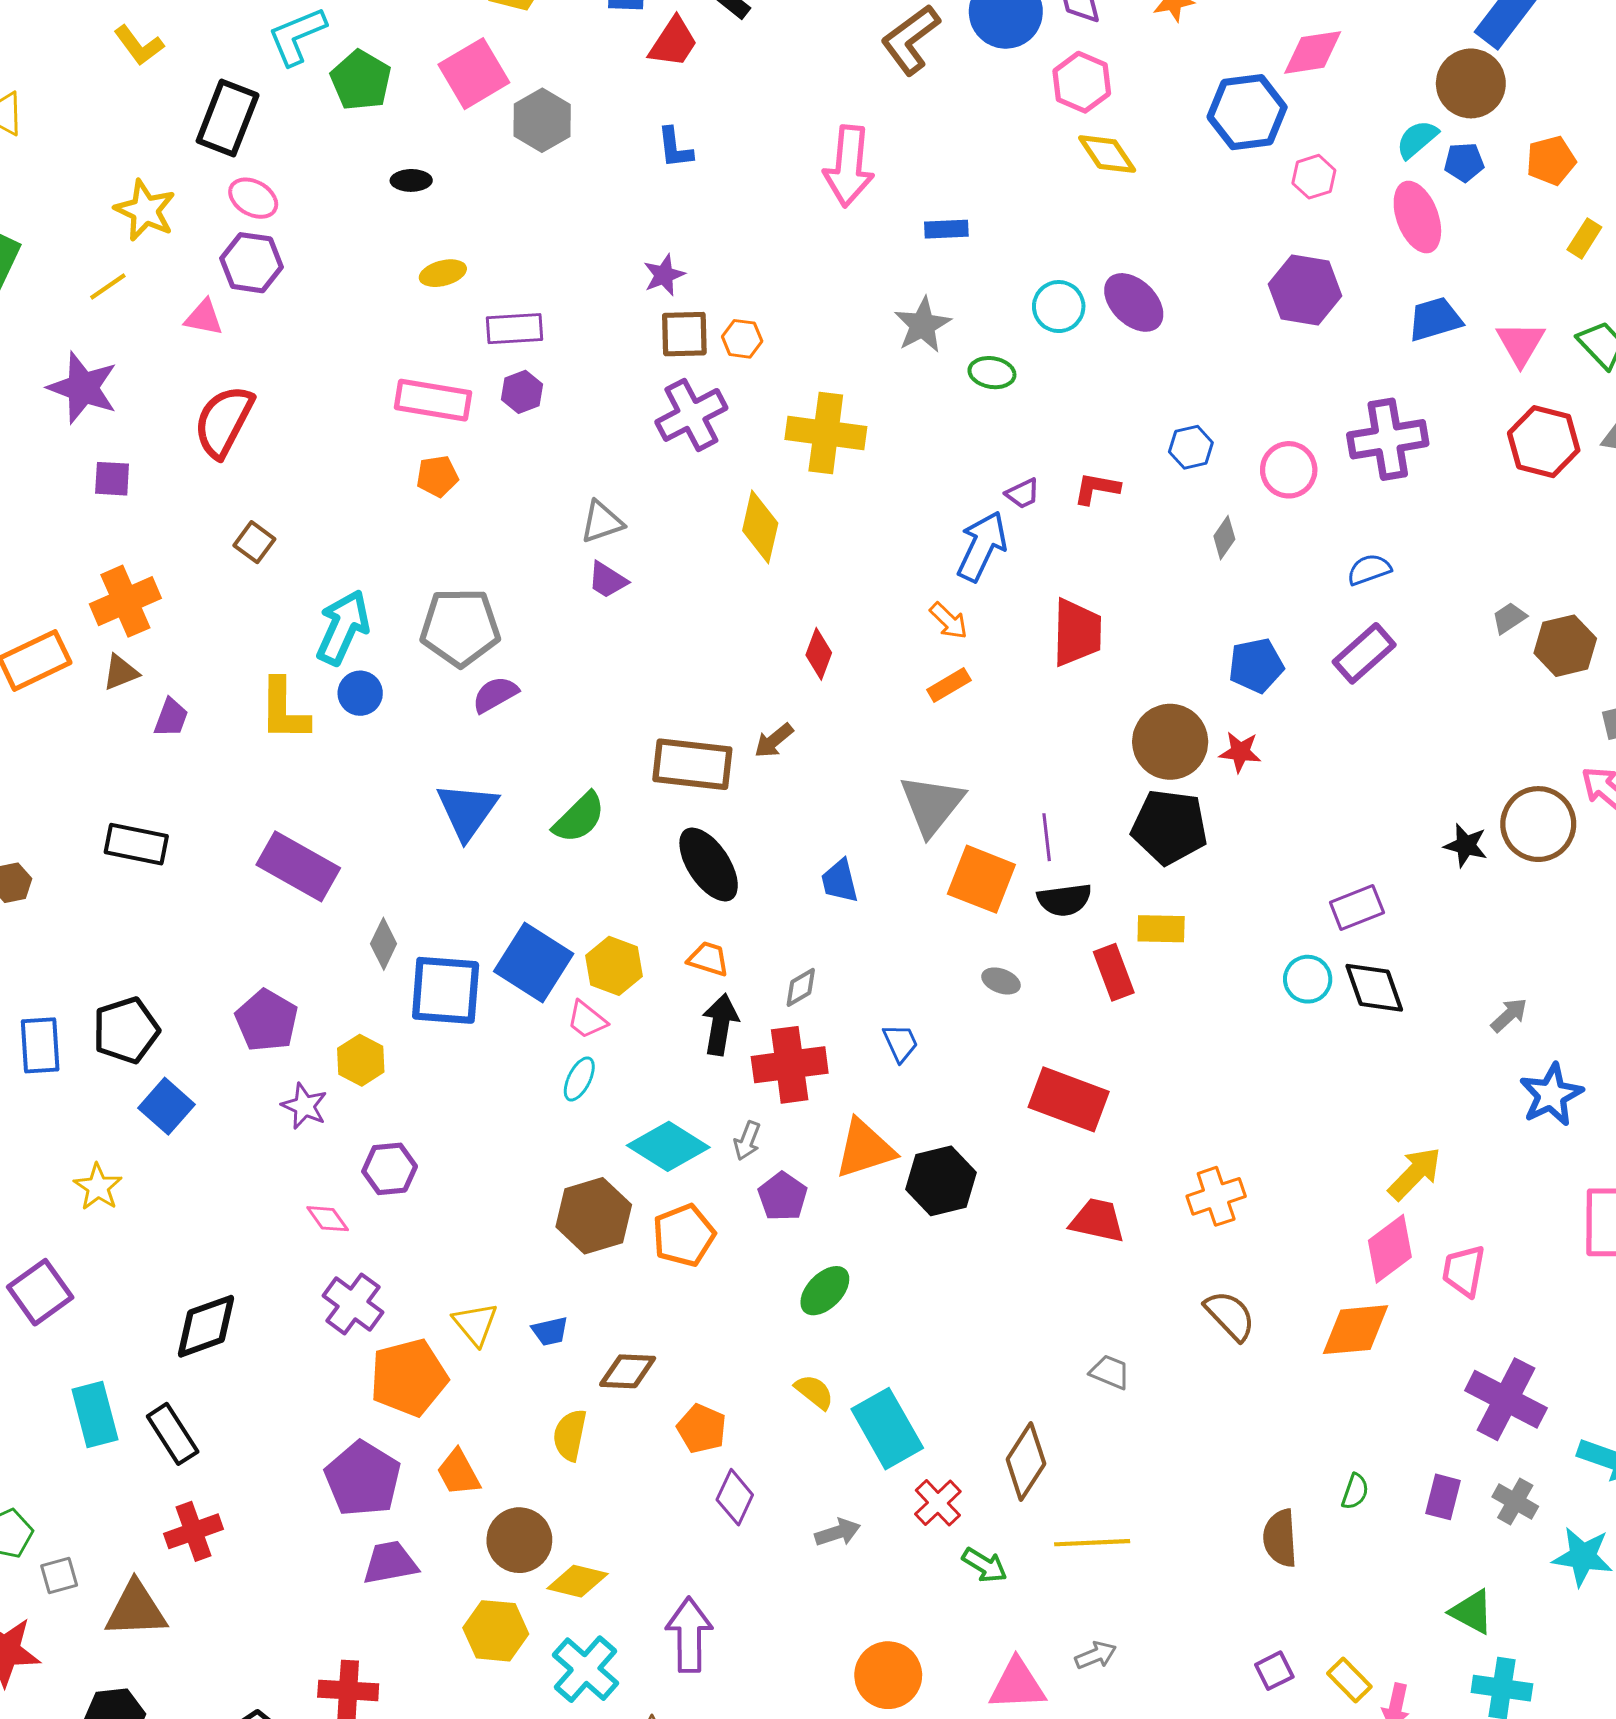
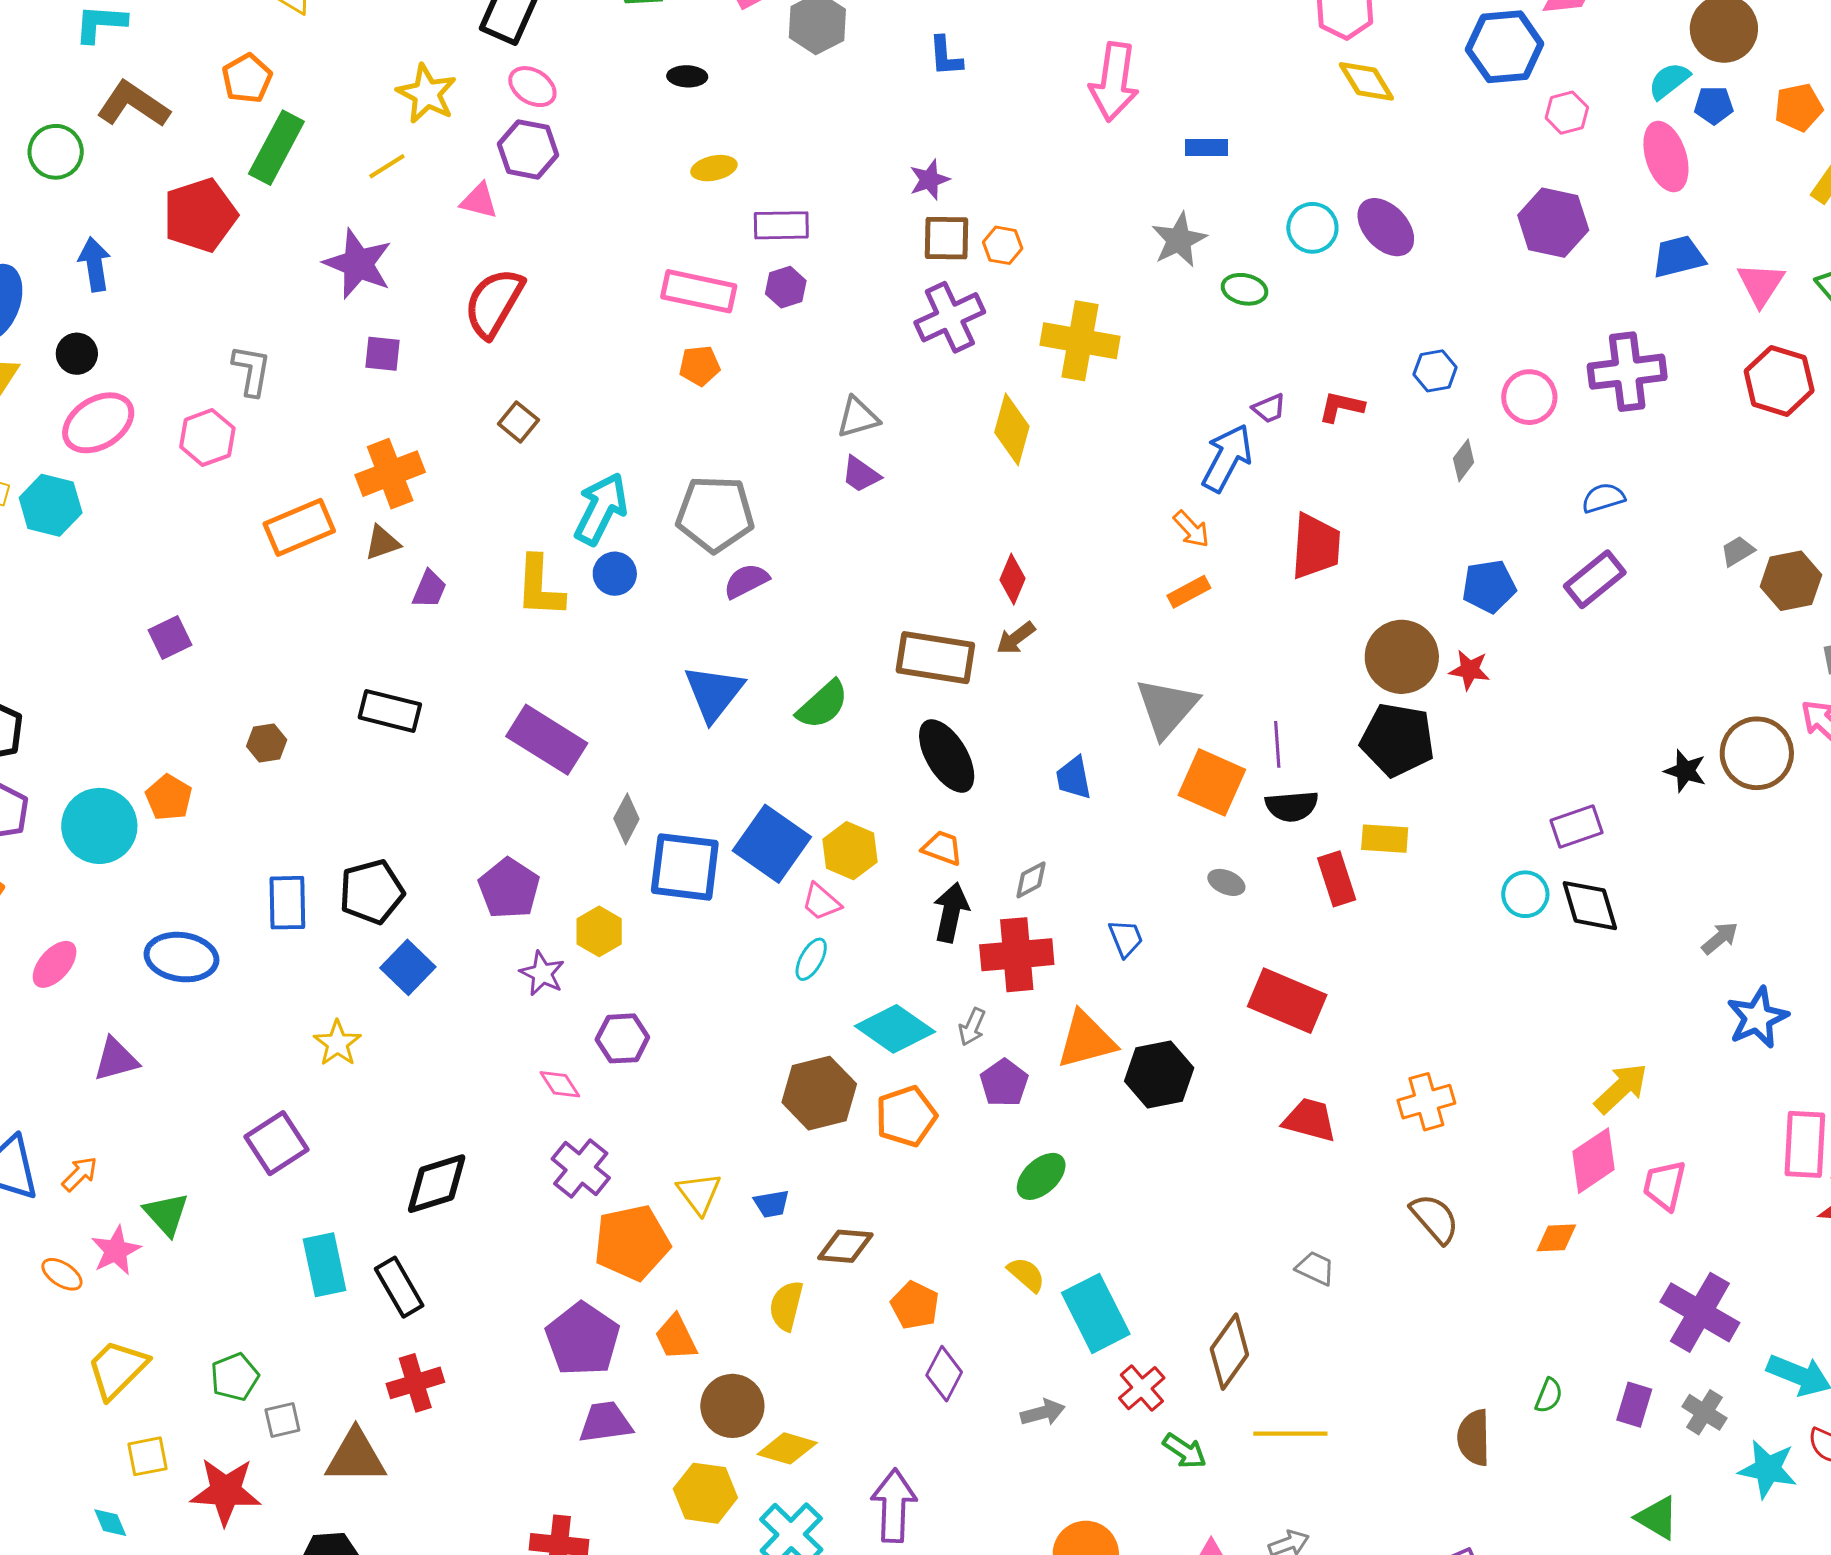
red diamond: (819, 654) -> (1013, 579), moved
orange diamond: (1355, 1330) -> (1556, 1238), size x0.6

